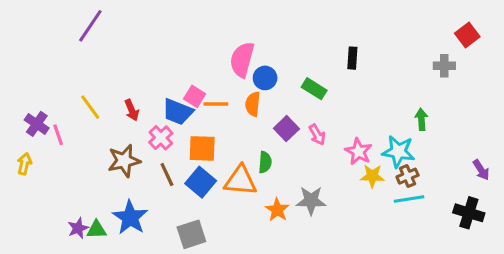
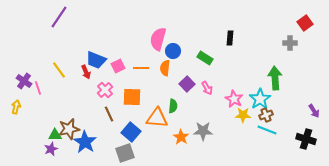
pink square: (195, 96) -> (118, 66), moved, turned 32
blue trapezoid: (178, 112) -> (96, 60), moved
green arrow: (421, 119) -> (275, 78), size x1.6
cyan star: (398, 152) -> (260, 99), turned 30
brown star: (124, 161) -> (69, 129), moved
blue square: (201, 182) -> (131, 132), moved
cyan line: (409, 199) -> (267, 130), turned 30
green triangle: (96, 230) -> (55, 135), moved

